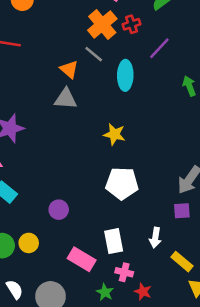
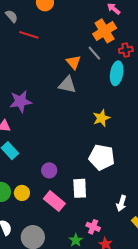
red cross: (131, 24) -> (126, 50), moved
yellow star: (114, 134) -> (101, 118), turned 30
white rectangle: (114, 241) -> (80, 188), moved
pink rectangle: (82, 259) -> (54, 201), moved

